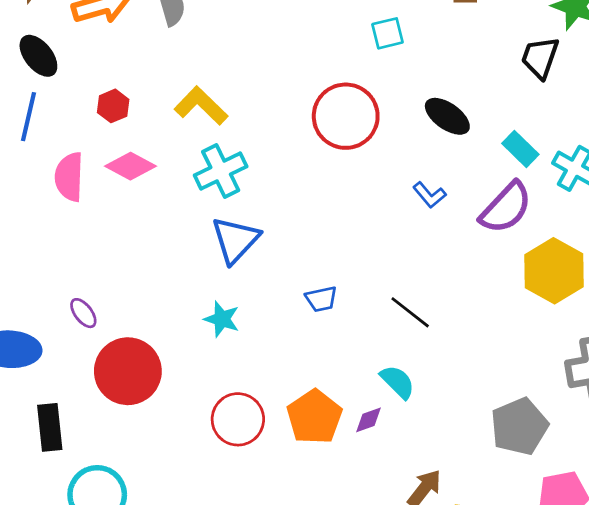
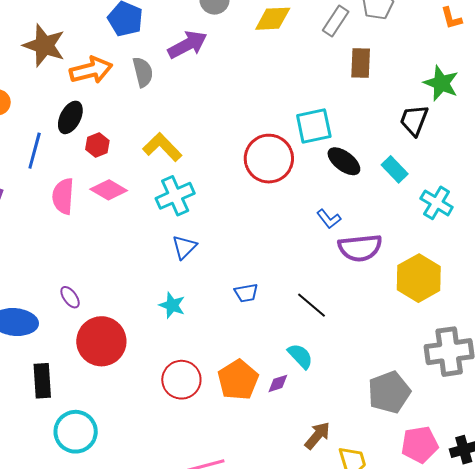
cyan square: (388, 33) -> (314, 126), moved, size x1.5
black ellipse: (38, 56) -> (70, 117), moved, turned 64
cyan rectangle: (520, 149) -> (395, 169), moved
purple semicircle: (506, 208) -> (360, 248), moved, turned 39
blue triangle: (235, 240) -> (184, 247), size x0.7

